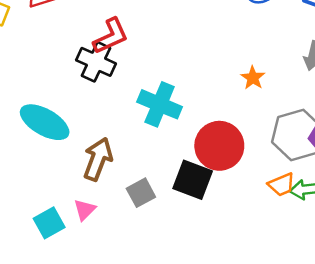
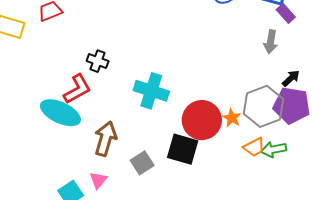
red L-shape: (111, 36) -> (77, 89), moved
black cross: (96, 62) -> (98, 61), size x0.7
orange star: (253, 78) -> (232, 118), moved

